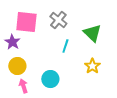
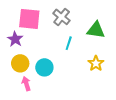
green triangle: (92, 33) -> (96, 30), turned -36
cyan circle: (50, 79) -> (44, 67), moved

